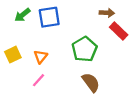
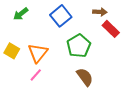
blue square: (49, 17) -> (61, 16), moved, turned -30
yellow square: (13, 55) -> (12, 51), turned -35
orange triangle: (41, 57) -> (38, 53), size x1.5

